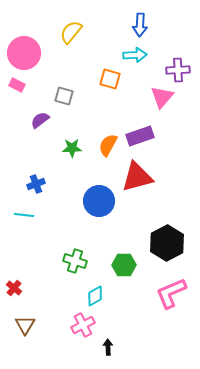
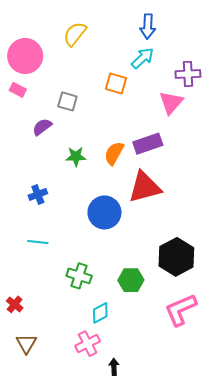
cyan arrow: (135, 55) -> (142, 58), turned -40
cyan line: (24, 215) -> (38, 242), moved

